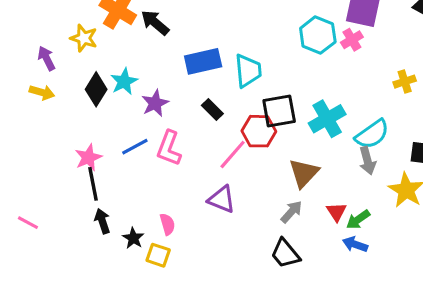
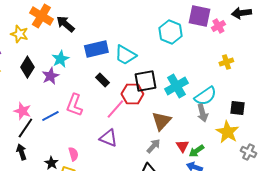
pink cross: (352, 40) -> (218, 26), moved
cyan trapezoid: (248, 71) -> (125, 55), turned 125
cyan star: (124, 82) -> (60, 59), moved
purple star: (155, 103) -> (50, 76), moved
blue line: (135, 147) -> (50, 116), moved
pink star: (88, 158) -> (22, 111), turned -30
black line: (93, 184) -> (25, 128), turned 45
black arrow: (102, 221) -> (21, 152), moved

